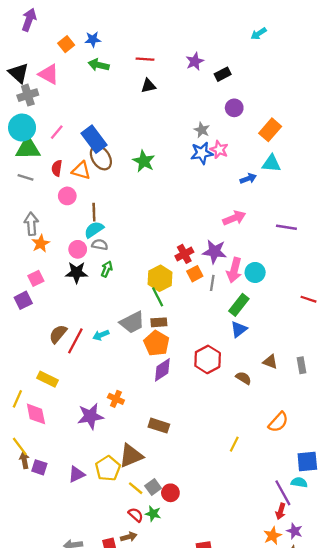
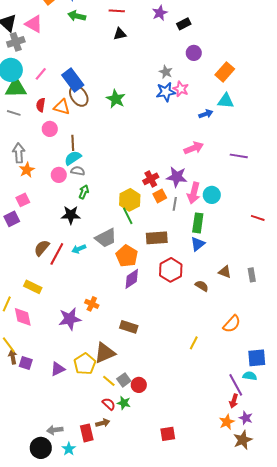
black star: (77, 272) -> (71, 215), moved
green rectangle: (239, 305) -> (198, 223), turned -30
brown rectangle: (159, 322) -> (157, 238), moved, size x1.5

